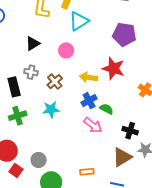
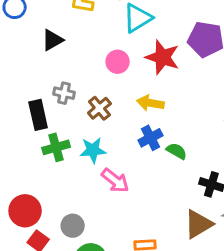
black triangle: (33, 44) -> (52, 40), moved
red star: (113, 68) -> (162, 57), moved
green cross: (18, 116) -> (56, 147), moved
pink arrow: (93, 125) -> (115, 181), moved

